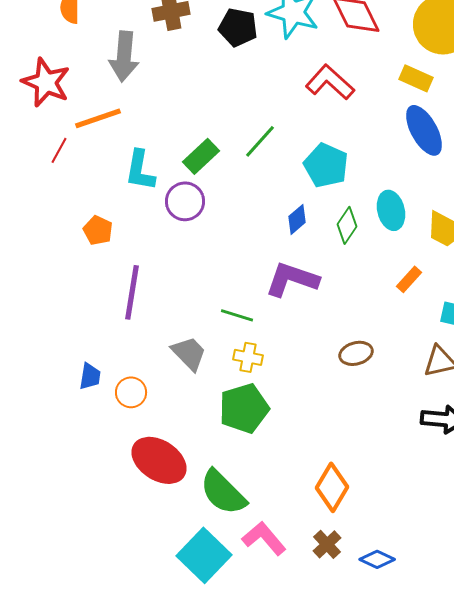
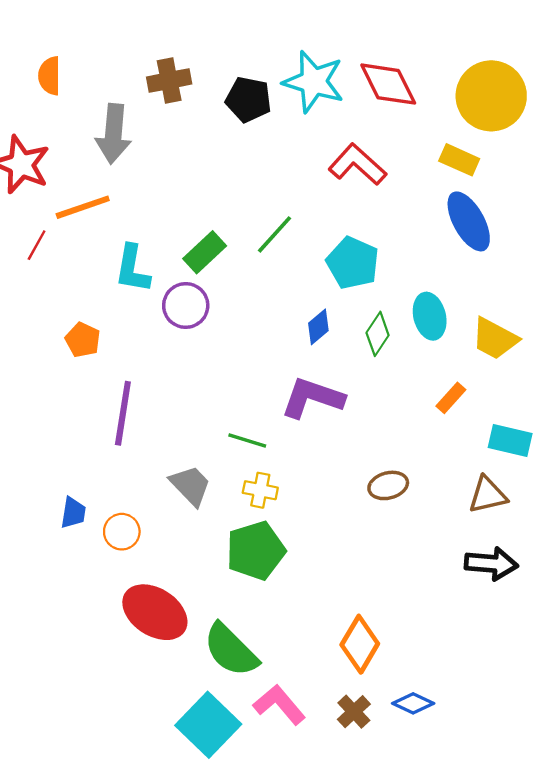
blue diamond: (377, 559) -> (413, 703), moved

